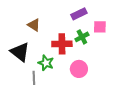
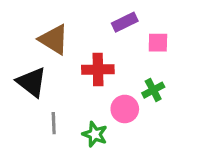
brown triangle: (34, 25) -> (54, 39), size x1.5
green cross: (82, 37) -> (153, 90), moved
green star: (46, 63) -> (95, 134), moved

